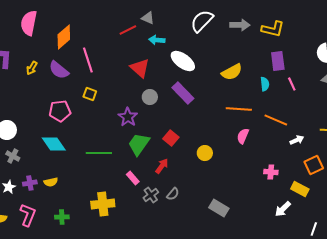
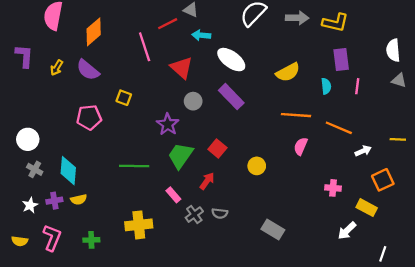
pink line: (88, 60) -> (145, 47), moved
pink line: (292, 84) -> (357, 86), turned 32
cyan diamond: (54, 144) -> (68, 171), moved, turned 40
gray semicircle: (173, 194) -> (220, 213), turned 56

